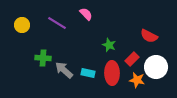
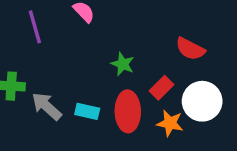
purple line: (57, 23) -> (35, 27), turned 42

